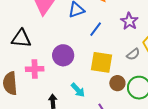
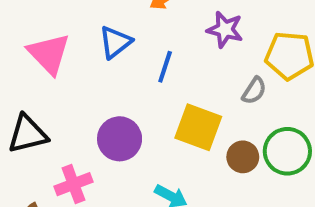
yellow square: (101, 62) -> (198, 127), turned 30

